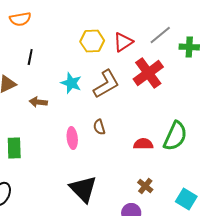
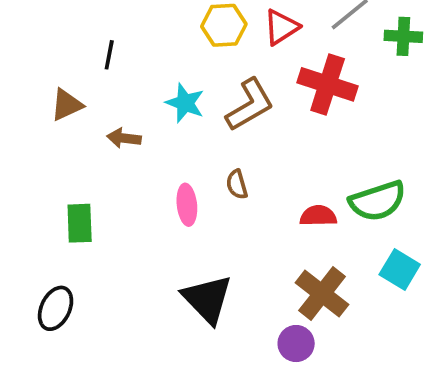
red cross: (148, 73) -> (328, 84), turned -36
green semicircle: (175, 136) -> (377, 201), turned 48
brown cross: (145, 186) -> (322, 294), size x1.8
cyan square: (186, 199) -> (400, 269), moved

